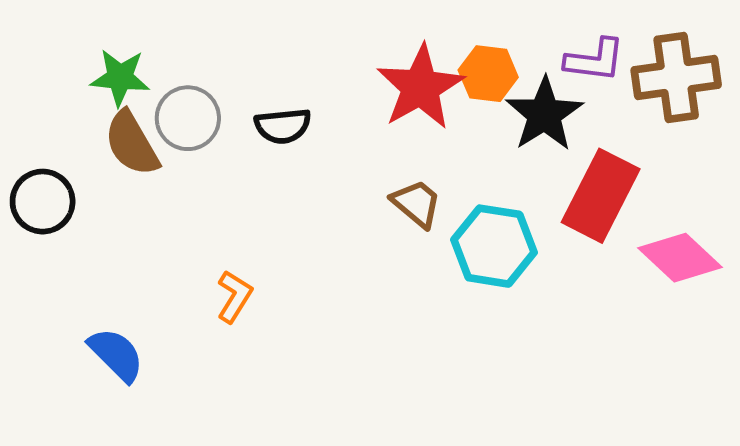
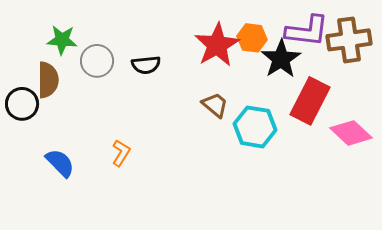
purple L-shape: (595, 60) -> (307, 31), size x1.4
brown semicircle: (132, 143) -> (48, 80), moved, turned -150
blue semicircle: (116, 355) -> (60, 163), moved

